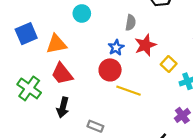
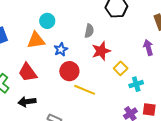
orange triangle: (56, 44) -> (36, 40), moved
blue star: (116, 48) -> (61, 49), moved
black arrow: (63, 107) -> (27, 102), turned 66

